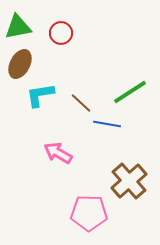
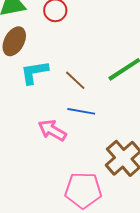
blue line: (107, 124) -> (81, 111), moved

